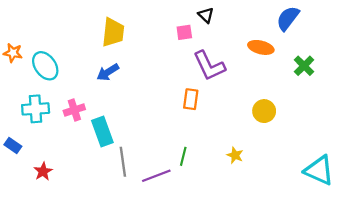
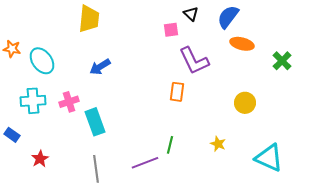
blue semicircle: (288, 18) -> (228, 17), moved
yellow trapezoid: (113, 32) -> (89, 19), moved
gray line: (123, 162) -> (96, 169), moved
cyan triangle: (319, 170) -> (269, 158), moved

